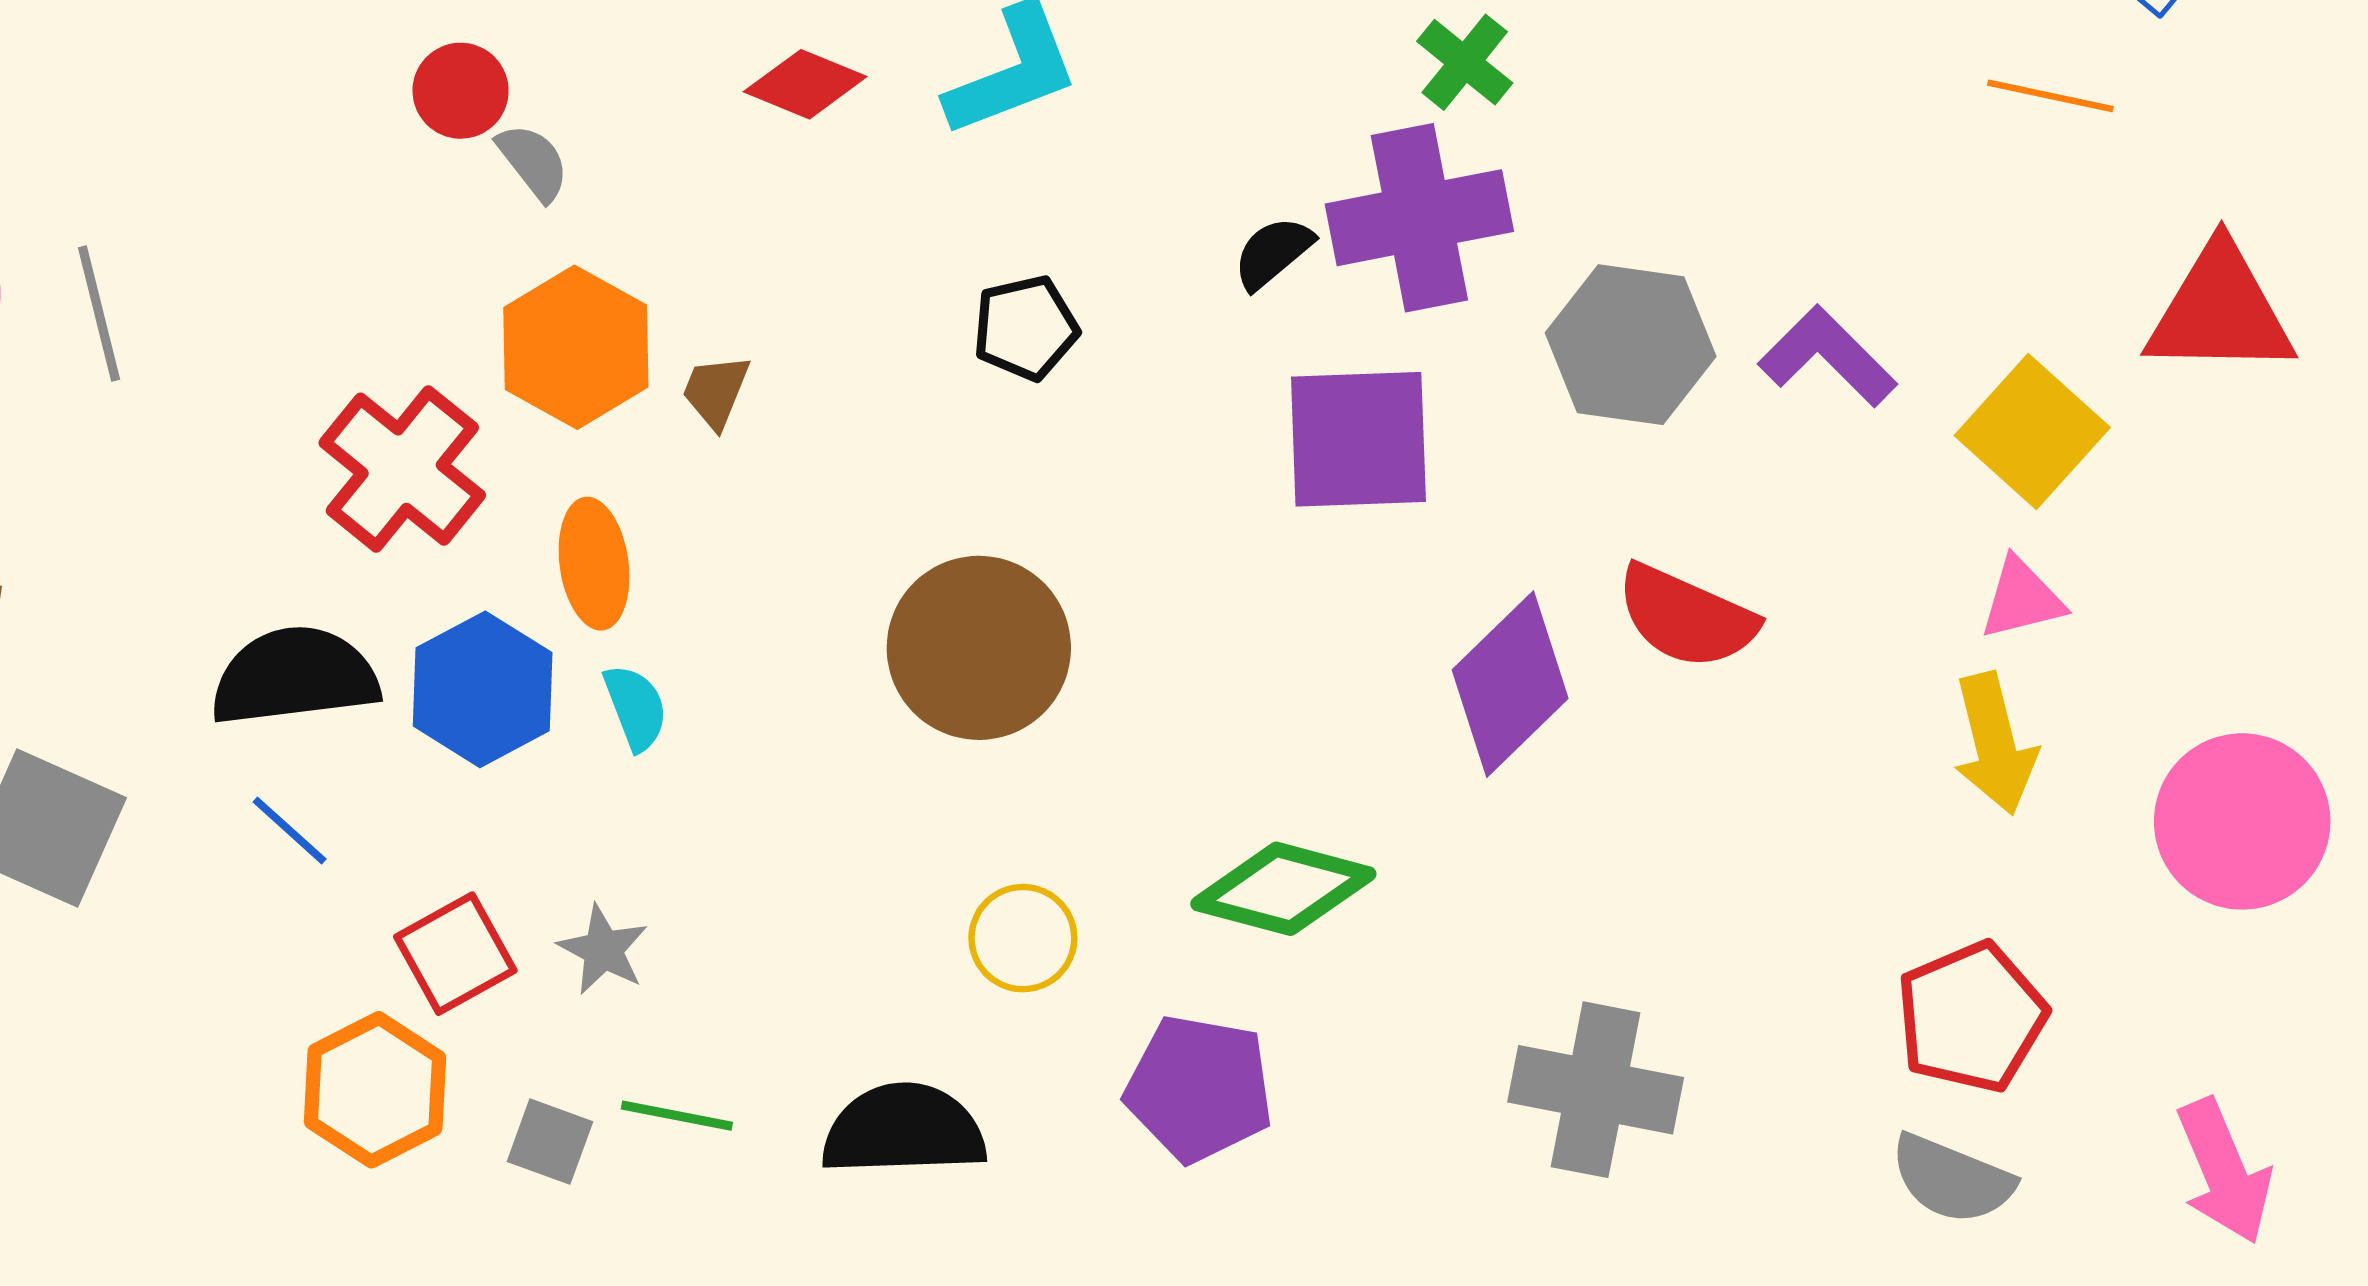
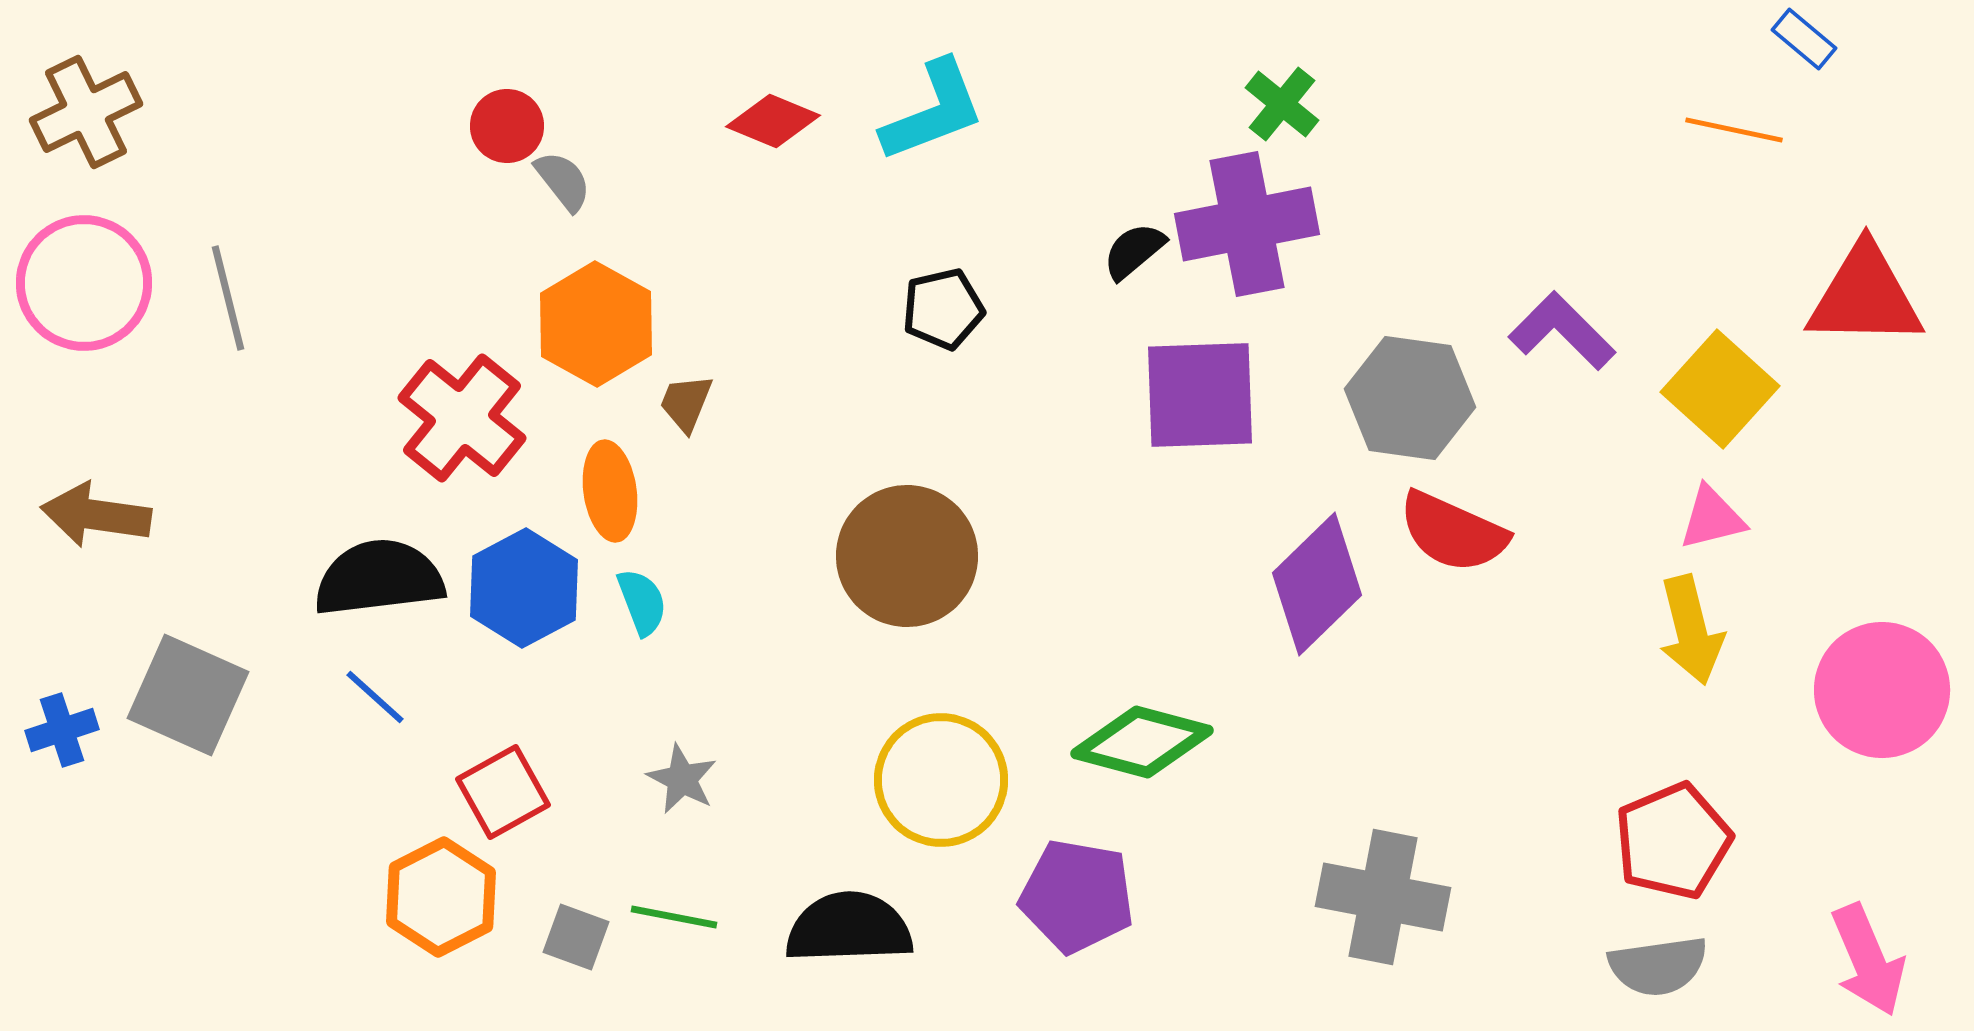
gray hexagon: (1631, 345) -> (1410, 398), moved
brown trapezoid: (716, 391) -> (686, 403), moved
yellow circle: (1023, 938) -> (941, 780), size x1.6
gray star: (603, 950) -> (682, 779), moved
gray semicircle: (1952, 1179) -> (1658, 966), turned -30

